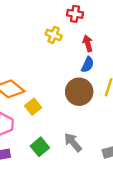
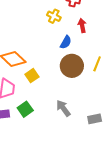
blue semicircle: (88, 65) -> (66, 42), moved
green square: (40, 147) -> (25, 109), moved

